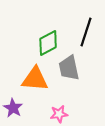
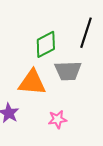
gray trapezoid: (69, 68) -> (68, 71), turned -80

